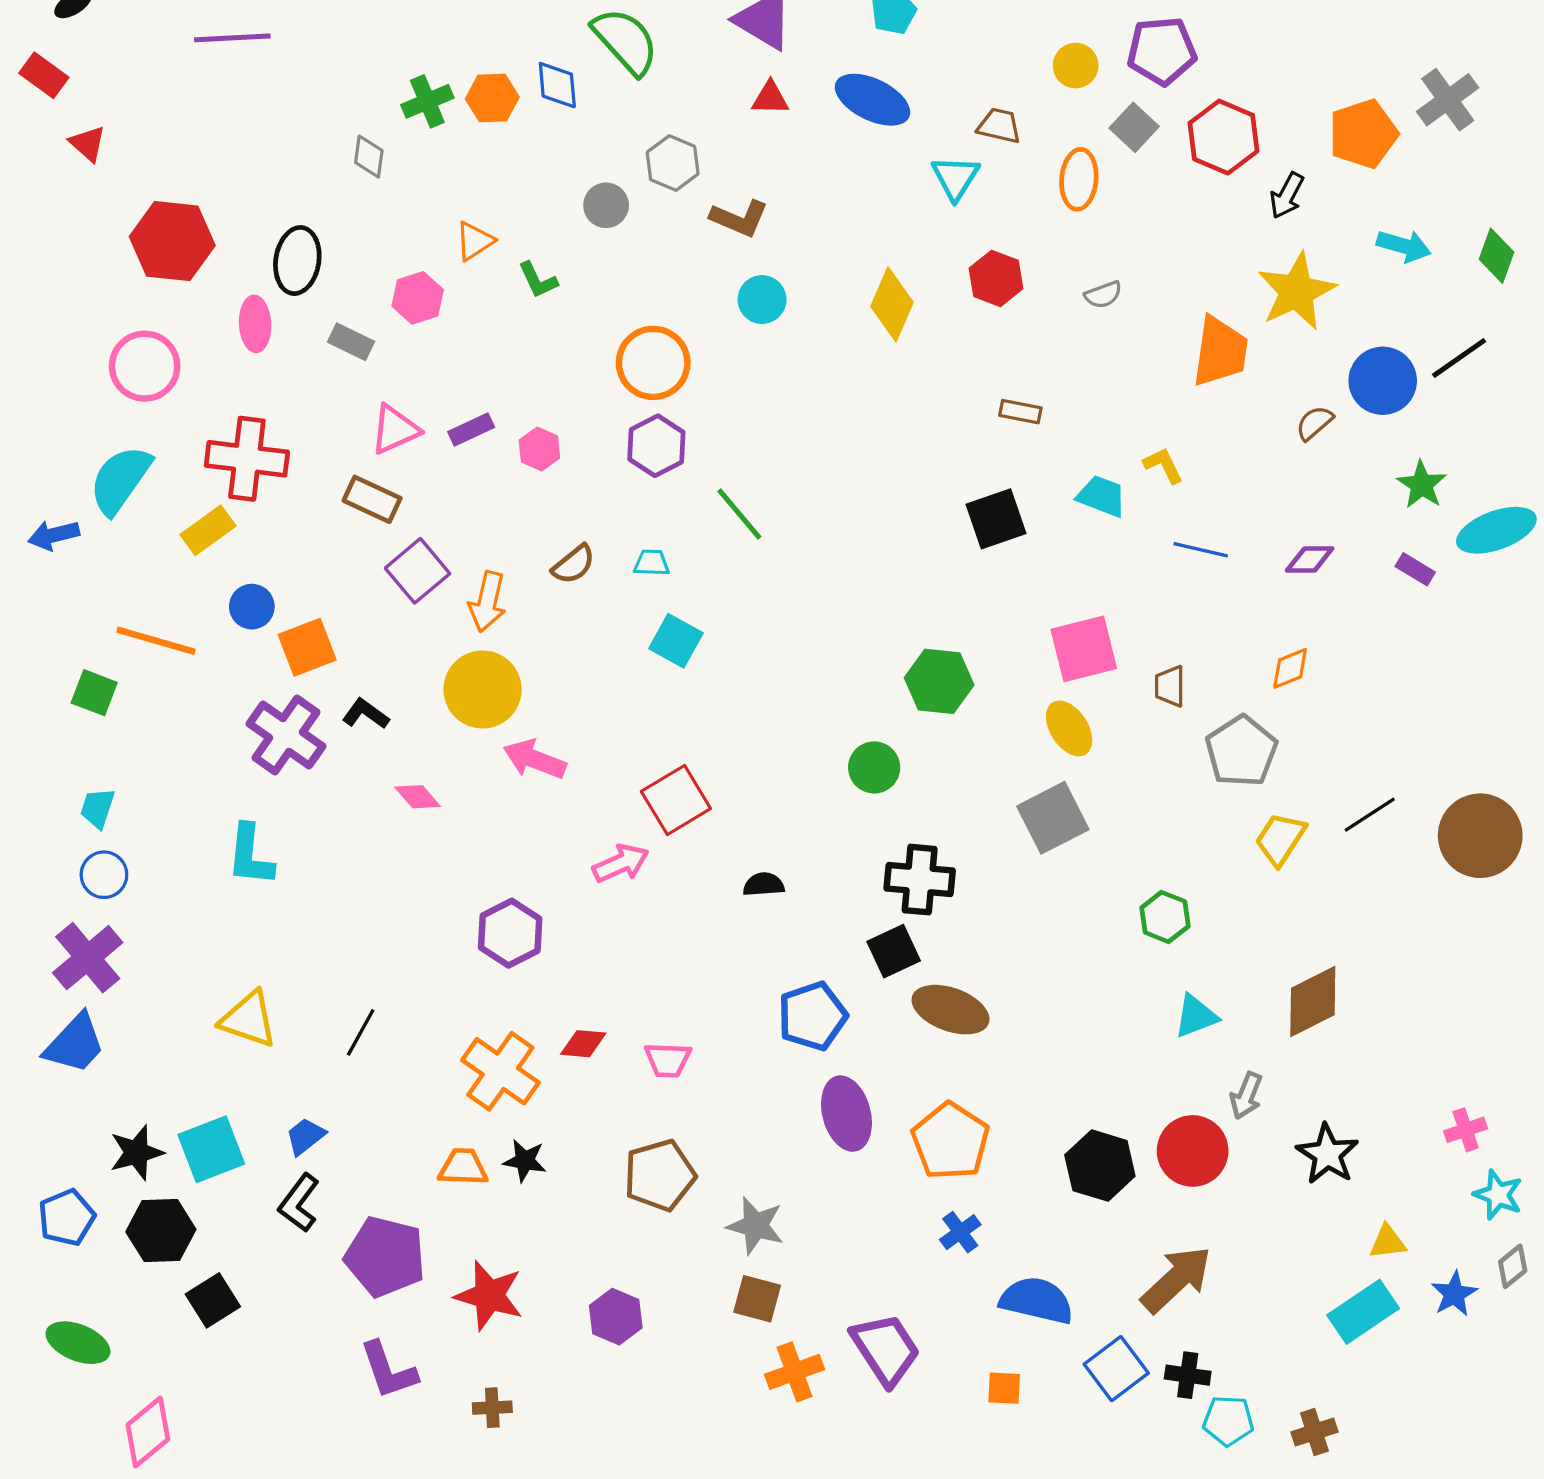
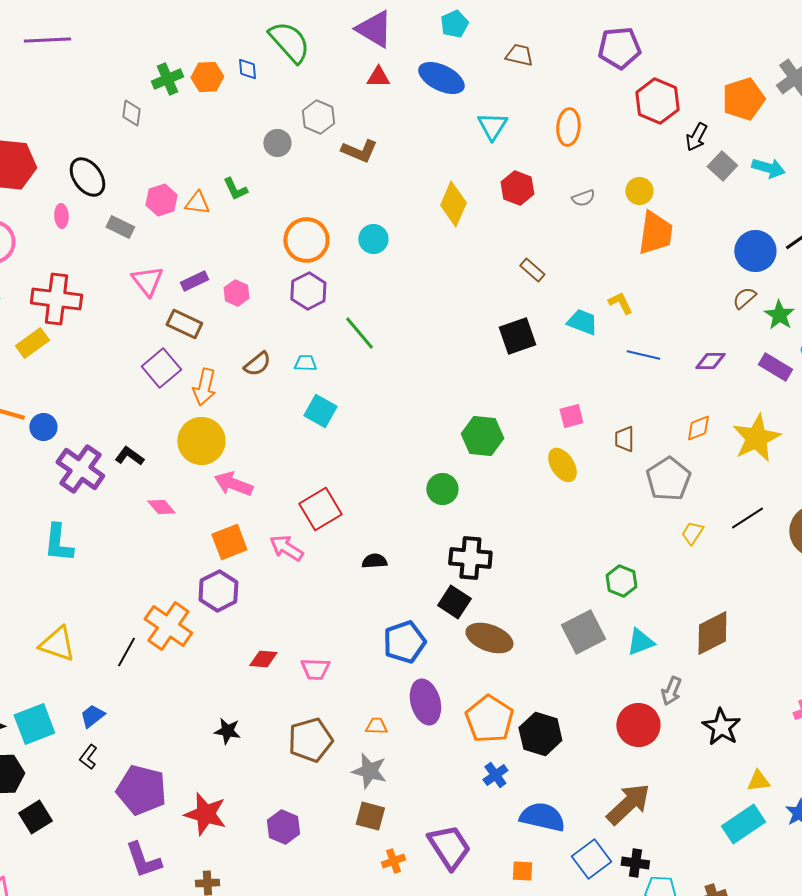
yellow circle: (1076, 66) -> (639, 191), moved
blue diamond: (557, 85) -> (247, 69), size x0.7
brown trapezoid: (999, 126) -> (519, 55), moved
gray square: (1134, 127) -> (722, 166), moved
orange triangle: (474, 241) -> (197, 203), moved, turned 40
black ellipse: (297, 261) -> (87, 177), turned -45
yellow star: (1297, 291) -> (756, 438), moved
cyan circle: (762, 300) -> (373, 239), moved
pink ellipse: (255, 324) -> (61, 216), size x0.7
brown rectangle: (1020, 412) -> (532, 270), turned 30
brown semicircle: (1314, 423) -> (744, 298), moved
pink triangle: (395, 430) -> (147, 281), turned -44
brown rectangle: (372, 499) -> (184, 324), moved
purple rectangle: (1415, 569) -> (775, 367), size x1.4
blue circle: (252, 607) -> (43, 427), moved
orange square: (307, 647) -> (229, 542), moved
pink square: (1084, 649) -> (571, 416), size x0.6
gray square: (1053, 818) -> (583, 632), moved
yellow trapezoid: (1280, 839) -> (692, 533), size x0.7
pink arrow: (621, 863) -> (286, 548), turned -124
black square: (894, 951) -> (454, 602), turned -32
orange cross: (500, 1071) -> (168, 626), moved
black hexagon: (1100, 1166) -> (540, 734), moved
orange trapezoid: (463, 1167) -> (376, 726), moved, size x0.7
black L-shape: (299, 1203) -> (88, 757), size x0.7
orange cross: (795, 1372) -> (393, 861), size x0.7

